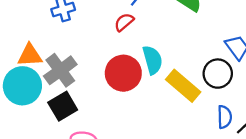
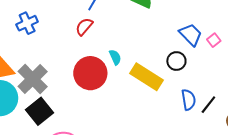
cyan semicircle: (153, 60) -> (115, 57), size x0.6
black circle: (218, 74) -> (176, 61), size x0.7

